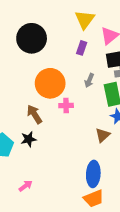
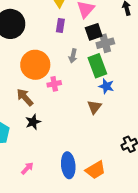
black star: (29, 139) -> (33, 122), moved
blue ellipse: (93, 174) -> (68, 165), moved

